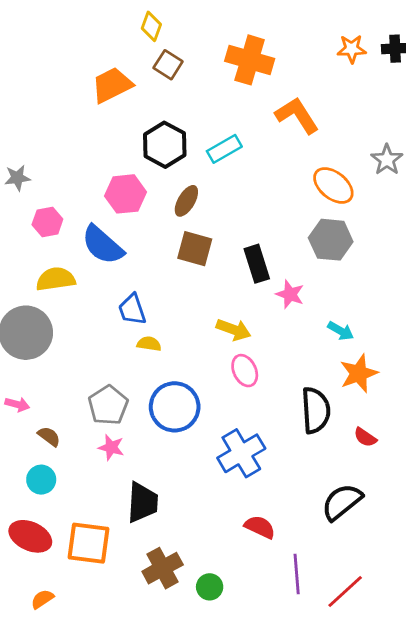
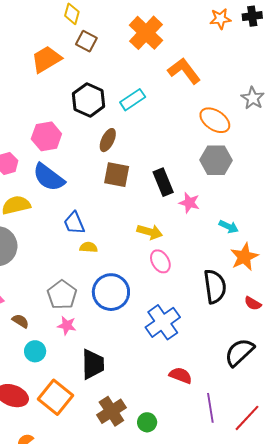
orange cross: (250, 60) -> (146, 33), turned 32
pink hexagon: (126, 194) -> (46, 136), moved
cyan circle: (41, 480) -> (35, 351), moved
orange square: (88, 543) -> (56, 397), turned 36

